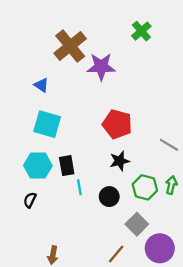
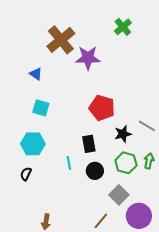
cyan square: (47, 124) -> (41, 108), size x0.7
black star: (120, 161) -> (123, 134), moved
black rectangle: (67, 166) -> (89, 144), moved

